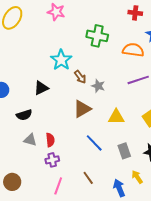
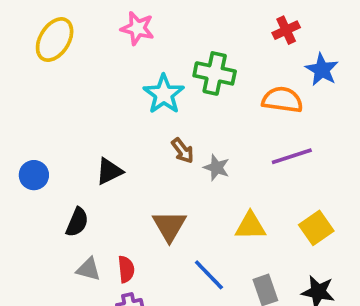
red cross: (135, 13) -> (286, 30), turned -32
cyan star: (61, 60) -> (164, 94), moved
brown triangle: (82, 109) -> (169, 226), moved, turned -30
black semicircle: (24, 115) -> (77, 222), turned -49

